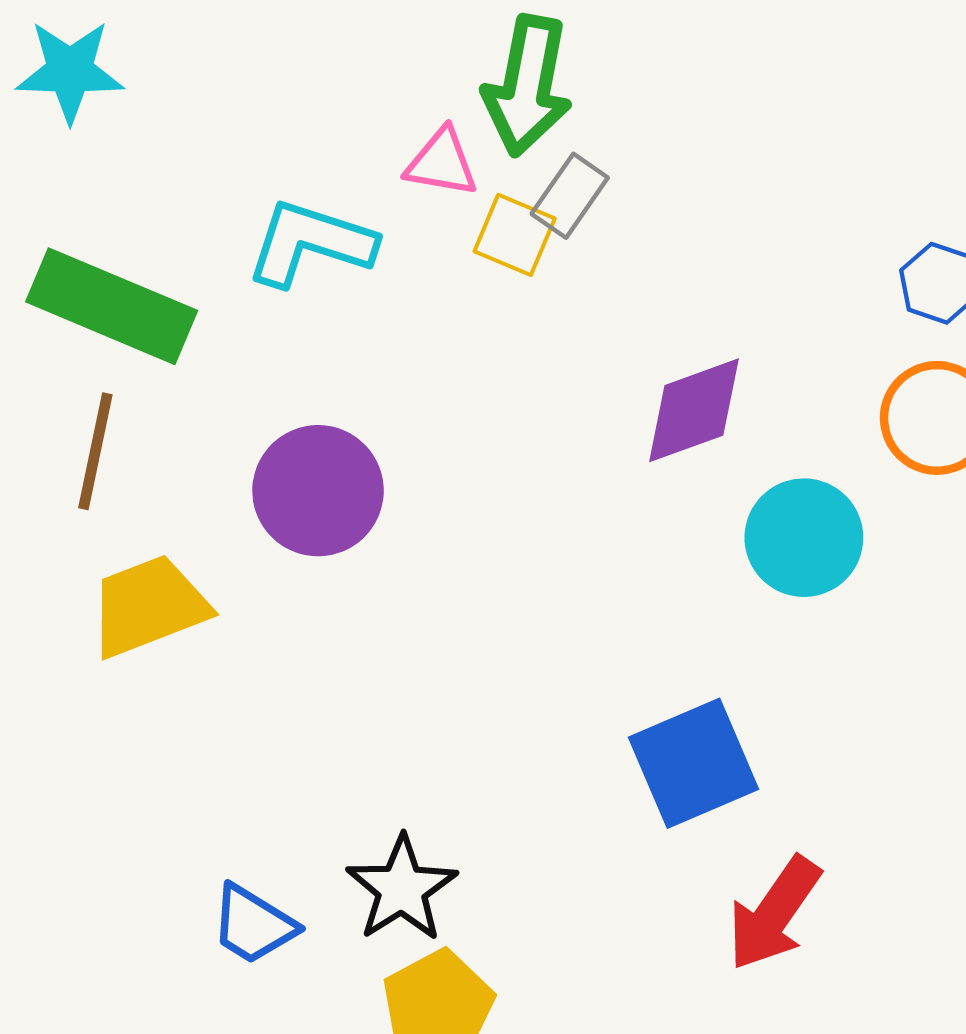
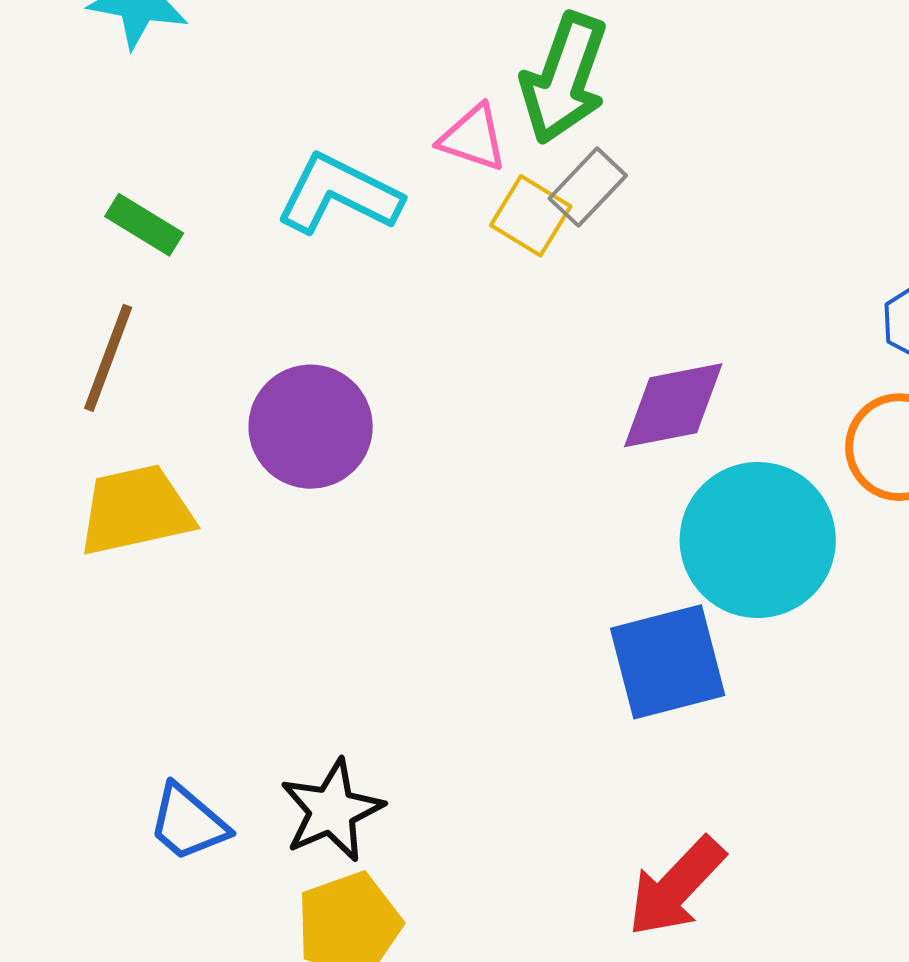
green rectangle: (112, 306) -> (144, 225), size x0.5
cyan circle: (804, 538) -> (758, 540), size x1.4
blue square: (694, 763) -> (668, 662), moved

